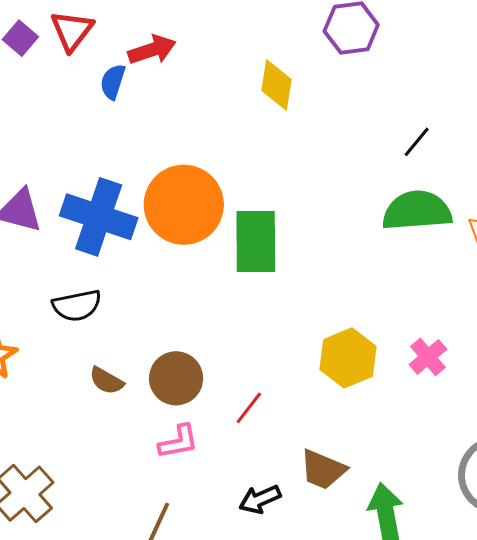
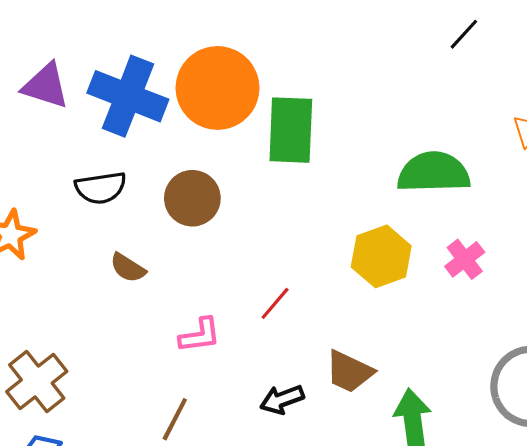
green semicircle: (417, 211) -> (434, 172), moved
brown circle: (176, 378) -> (192, 198), moved

